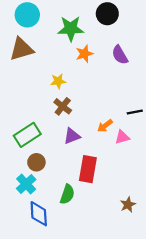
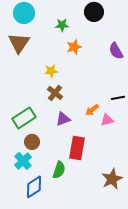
green star: (71, 29) -> (62, 25), size x0.6
brown triangle: (22, 49) -> (19, 43), turned -40
purple semicircle: (120, 55) -> (116, 51), moved
brown star: (128, 205) -> (112, 179), size x1.5
blue diamond: (39, 214) -> (34, 187), turned 60

